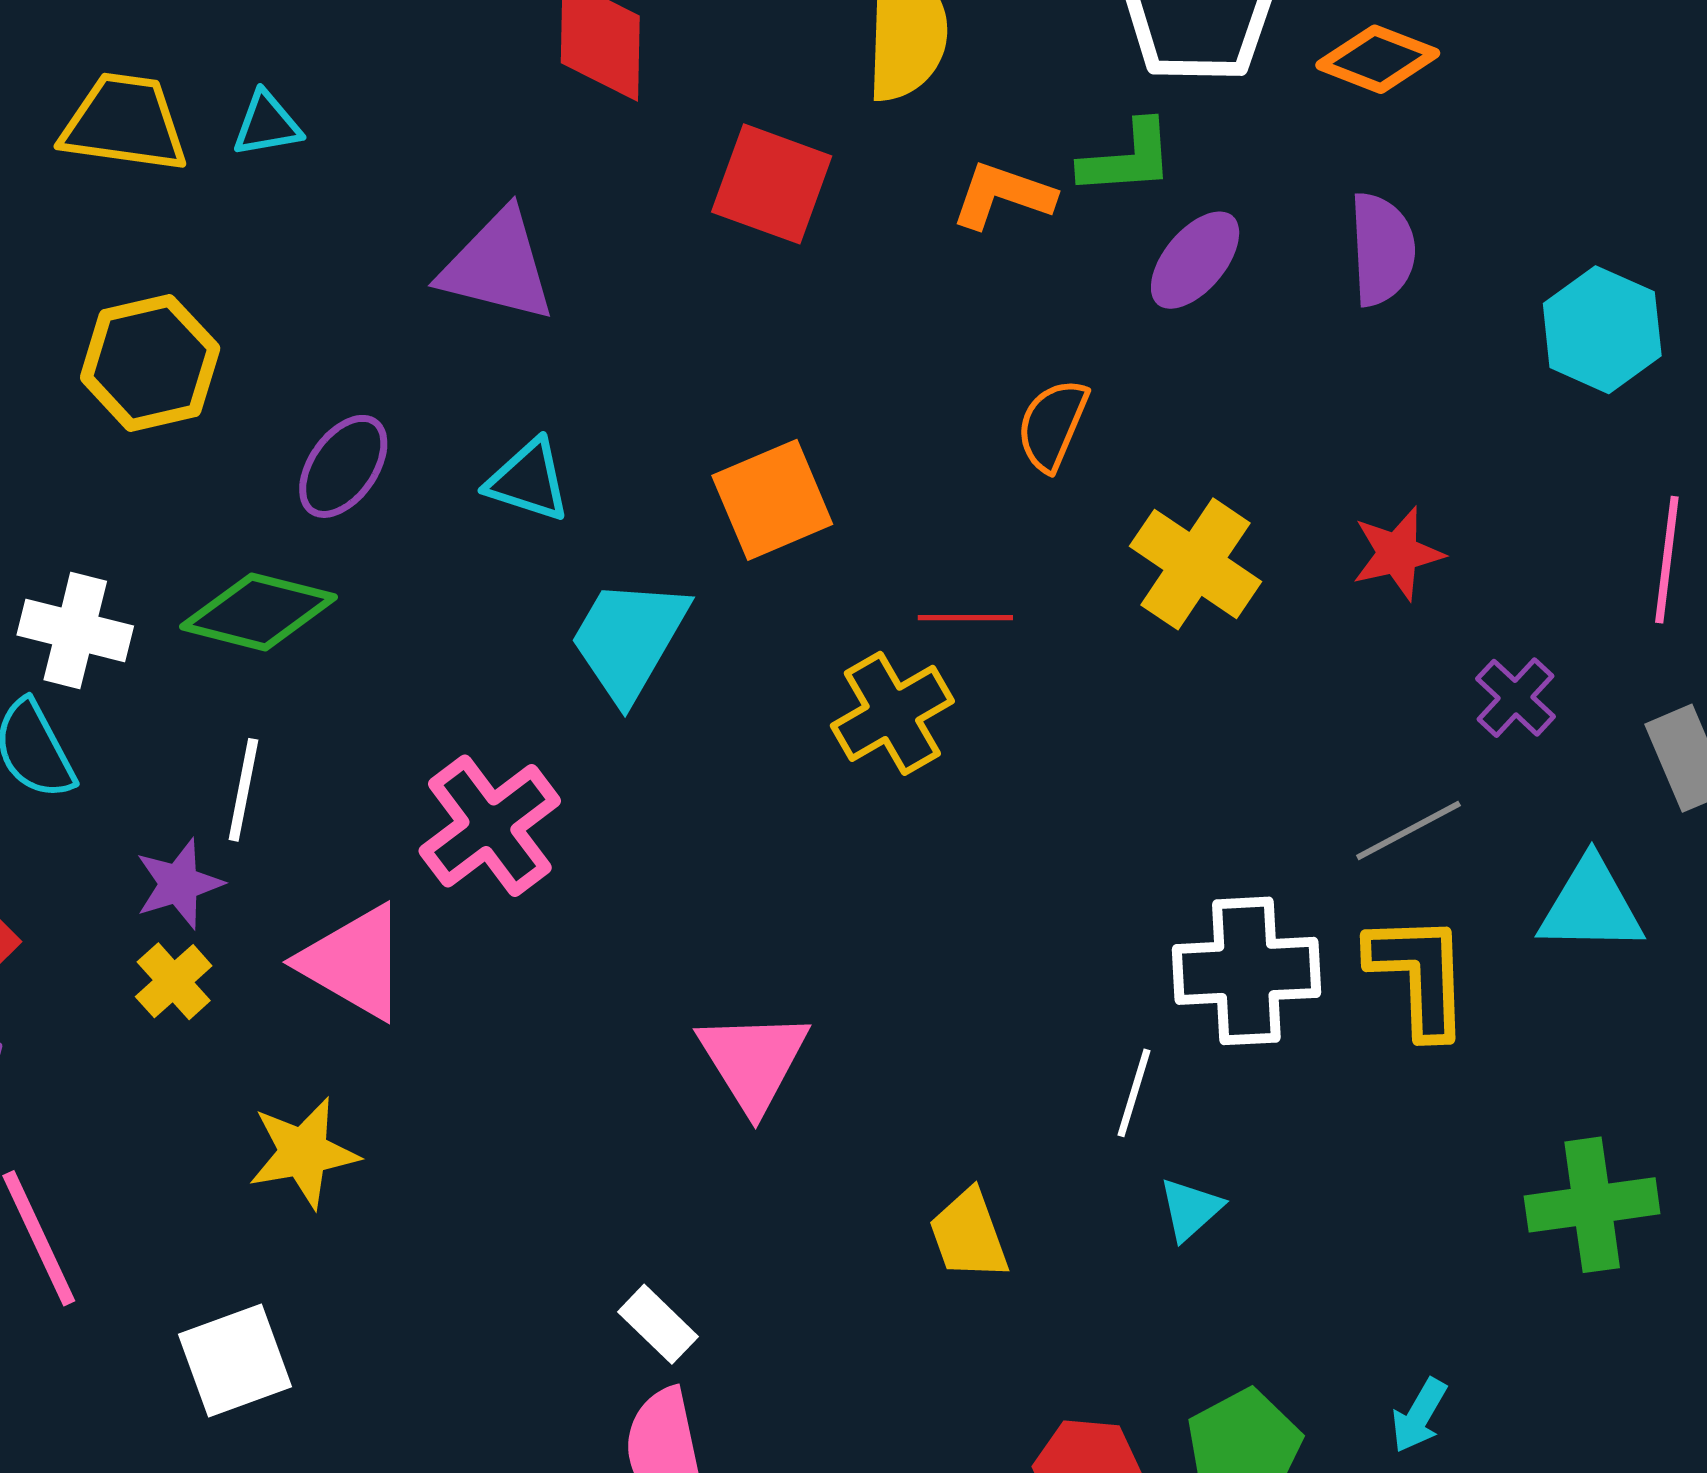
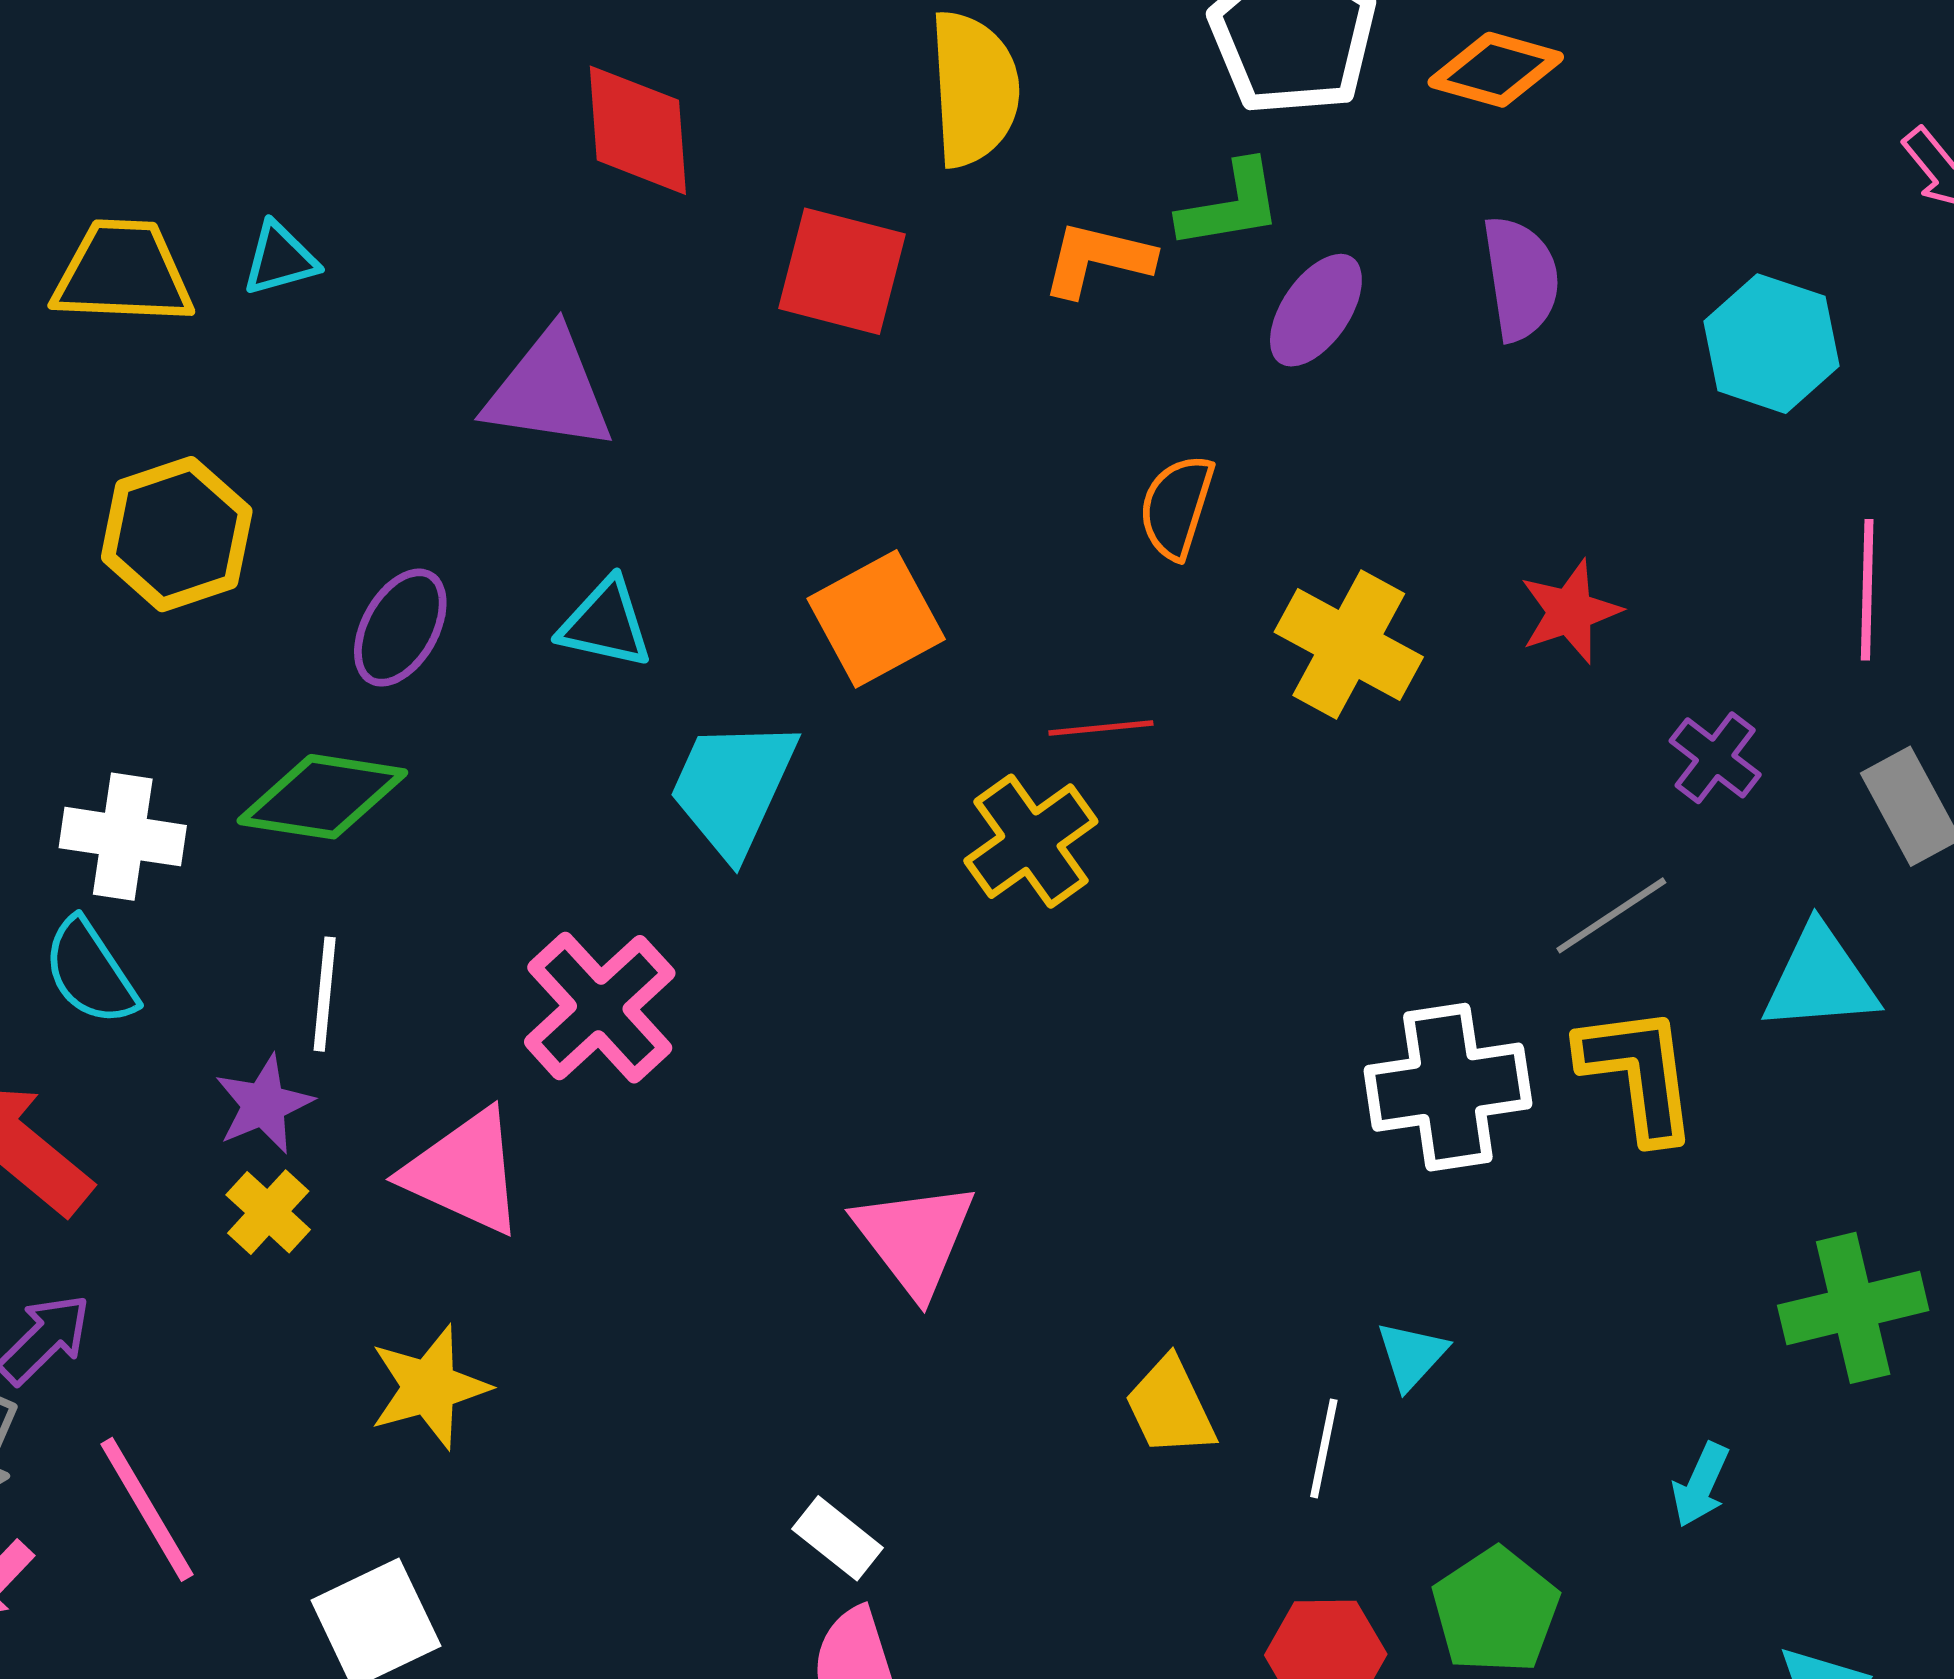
white line: (1134, 1093) -> (1324, 1448), moved
cyan arrow: (1419, 1415) -> (1701, 1485), moved

